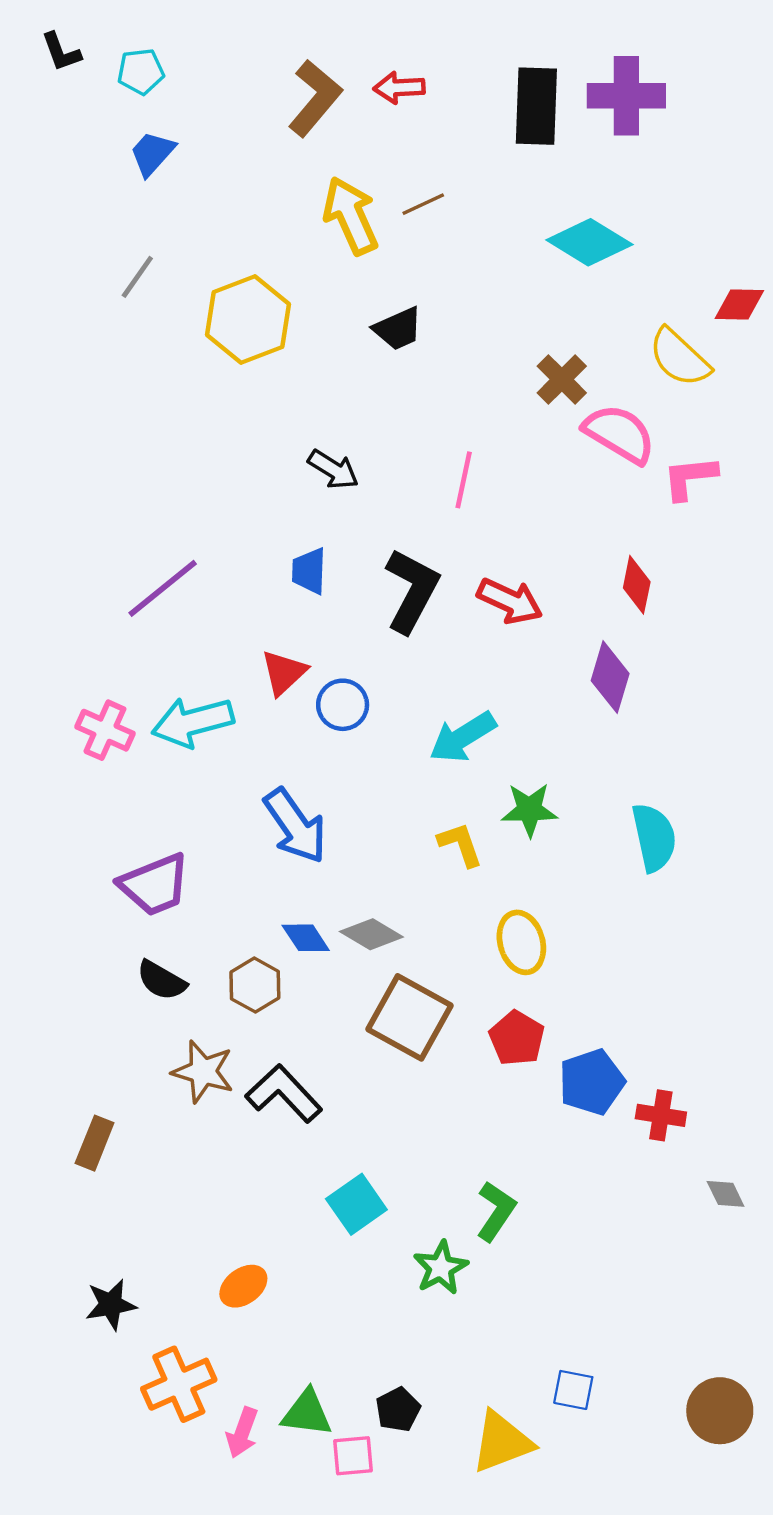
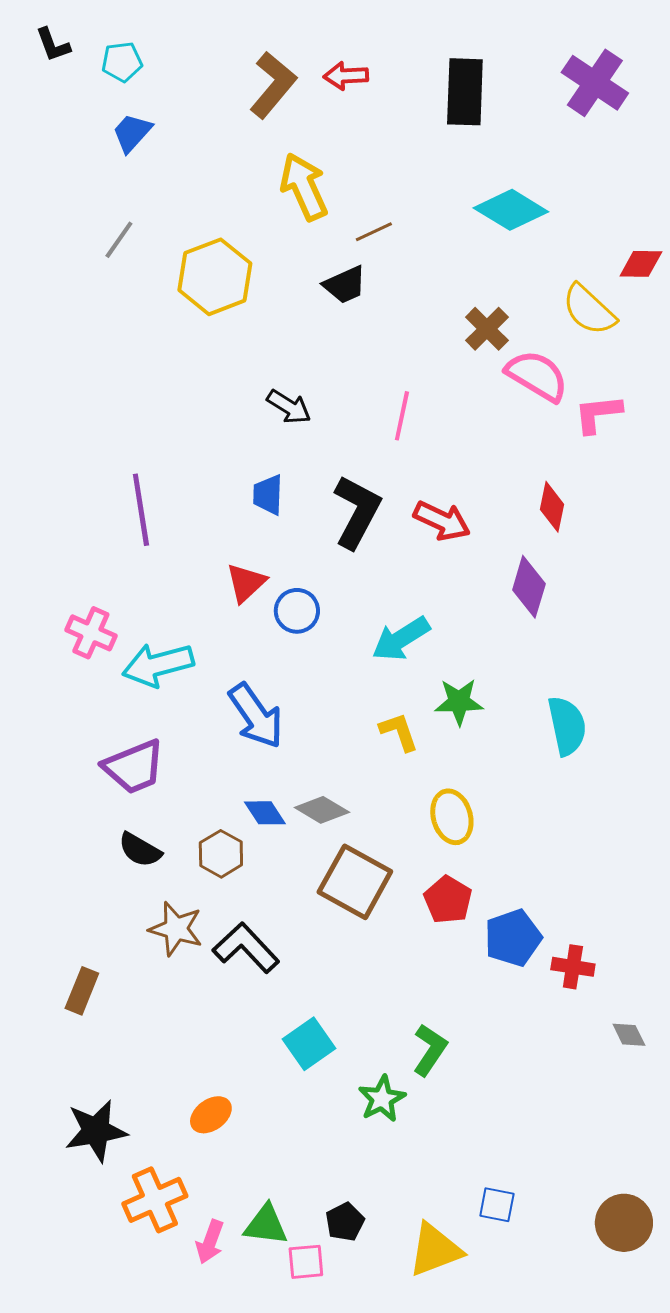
purple cross: (626, 96) -> (595, 83), moved, turned 34
brown line: (423, 204) -> (374, 232), moved
purple line: (163, 588) -> (141, 510), turned -60
cyan arrow: (193, 722) -> (158, 665), moved
black star: (111, 1305) -> (96, 1131), size x1.4

